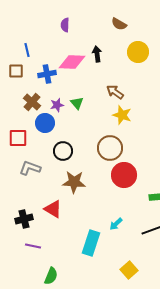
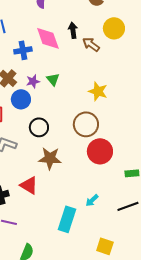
pink diamond: (72, 62) -> (48, 38), turned 68
brown arrow: (115, 92) -> (91, 44), moved
yellow square: (129, 270) -> (105, 246), turned -30

